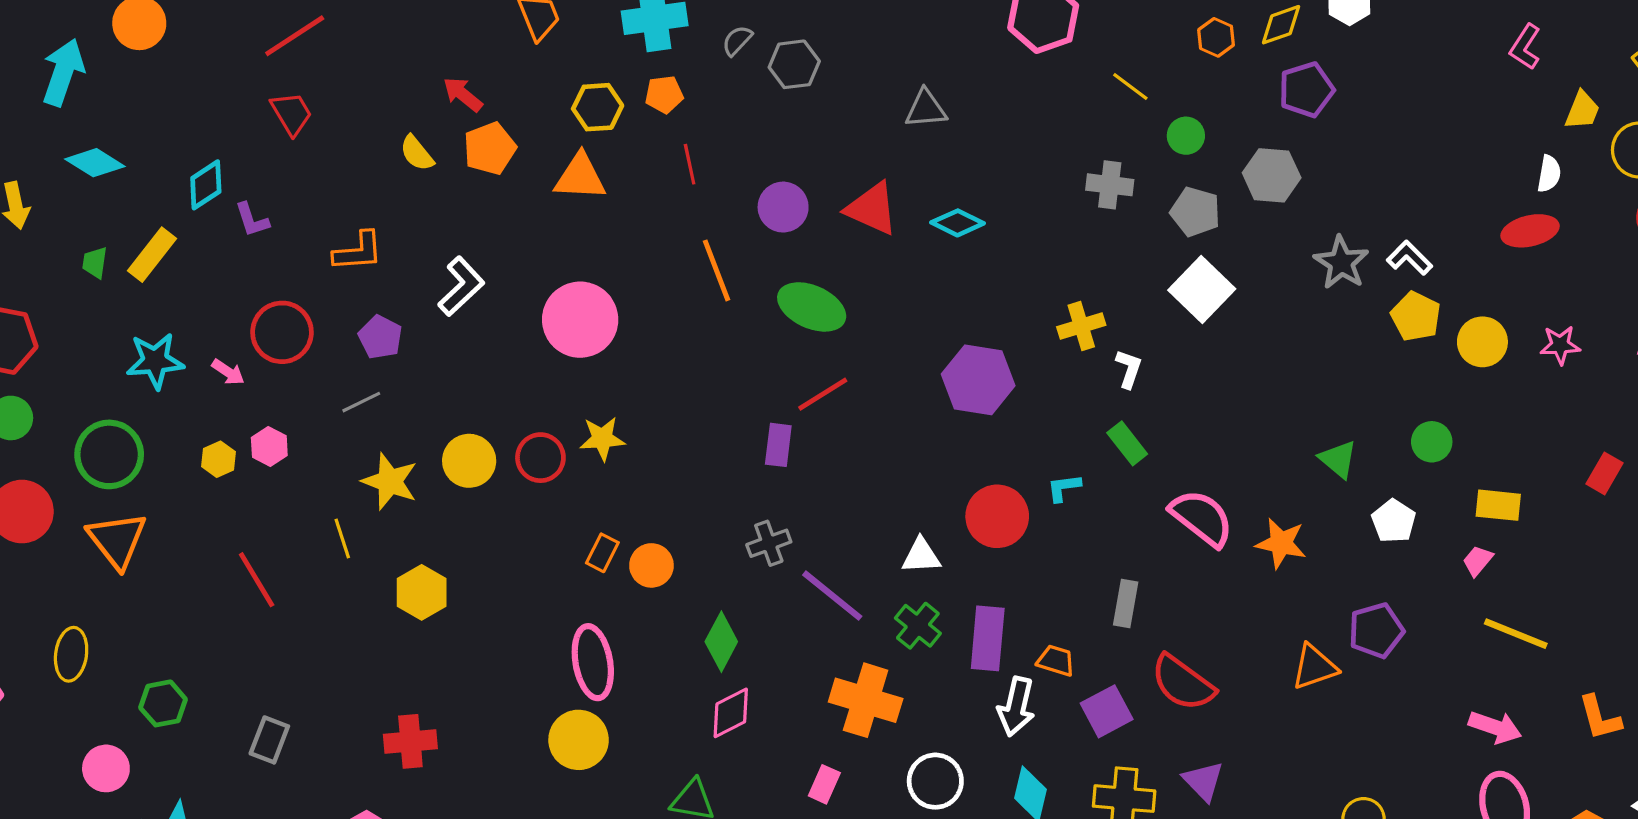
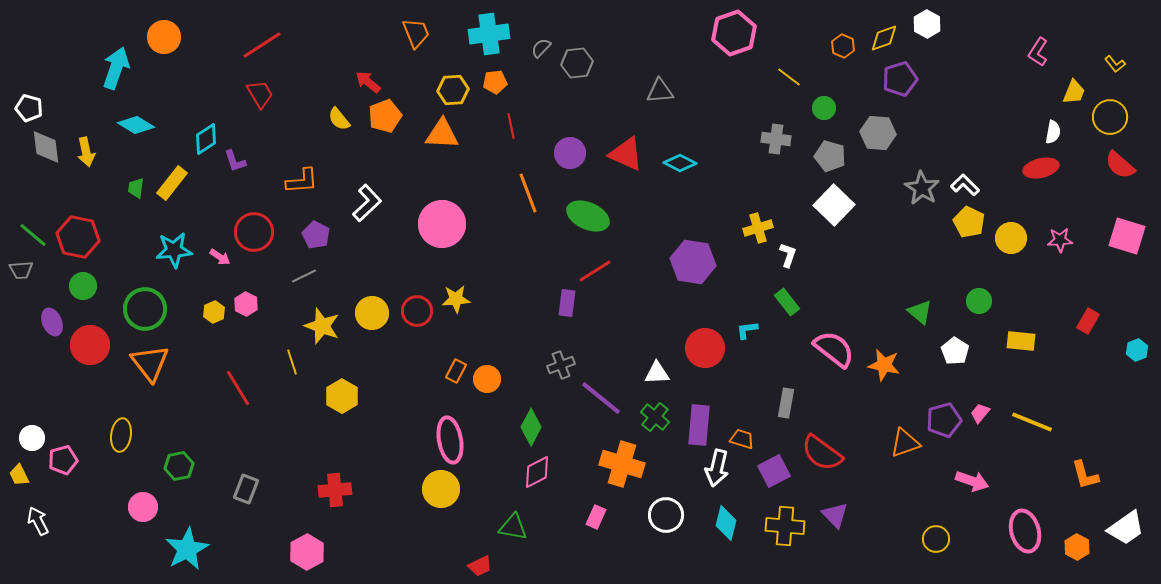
pink trapezoid: (1478, 561) -> (980, 413), moved
pink arrow: (1495, 727) -> (972, 481), moved

